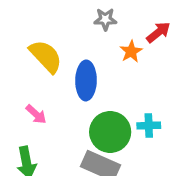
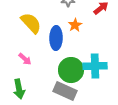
orange star: (131, 52) -> (75, 25), moved
cyan cross: (149, 126) -> (95, 66), size x1.6

